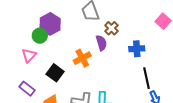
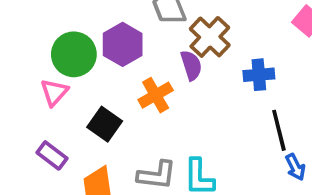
purple hexagon: (50, 24) -> (123, 44), moved
brown cross: (111, 28) -> (210, 37), size x1.5
green circle: (40, 36) -> (74, 54), size x1.5

